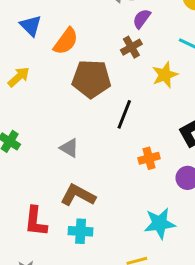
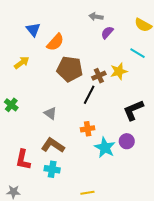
brown cross: (131, 47) -> (99, 76), moved
orange cross: (149, 158) -> (88, 129), moved
cyan star: (160, 223) -> (105, 148), moved, turned 30

